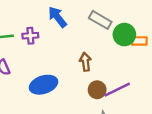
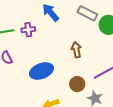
brown circle: (97, 90) -> (77, 84), moved

